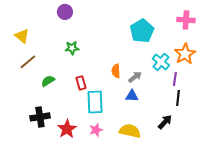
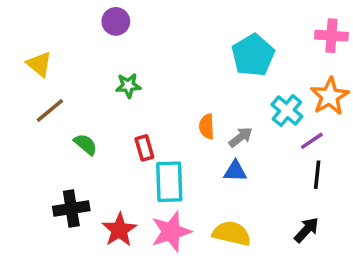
purple line: (175, 79) -> (312, 141), turned 48
green semicircle: (48, 81) -> (86, 144), turned 72
black arrow: (165, 122) -> (306, 230), moved
pink star: (96, 130) -> (171, 232), size x1.6

